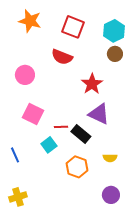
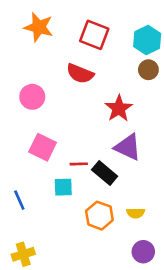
cyan square: (49, 145) -> (63, 187), turned 35
yellow semicircle: (110, 158) -> (136, 213), moved

